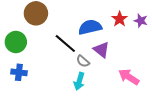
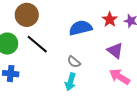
black line: (65, 44) -> (37, 44), moved
purple triangle: (101, 50) -> (115, 51), moved

